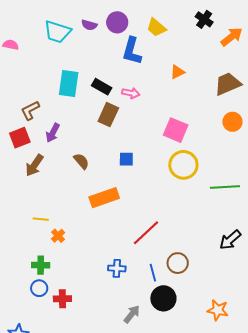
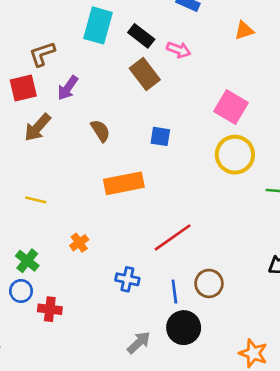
brown rectangle: (108, 115) -> (145, 74), turned -70
orange cross: (58, 236) -> (79, 243), moved
green cross: (41, 265) -> (27, 261), turned 30

